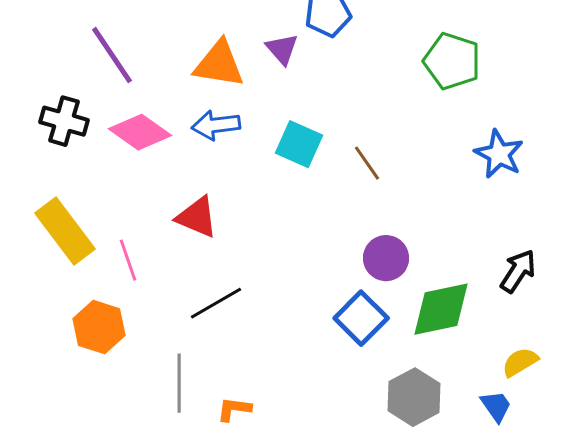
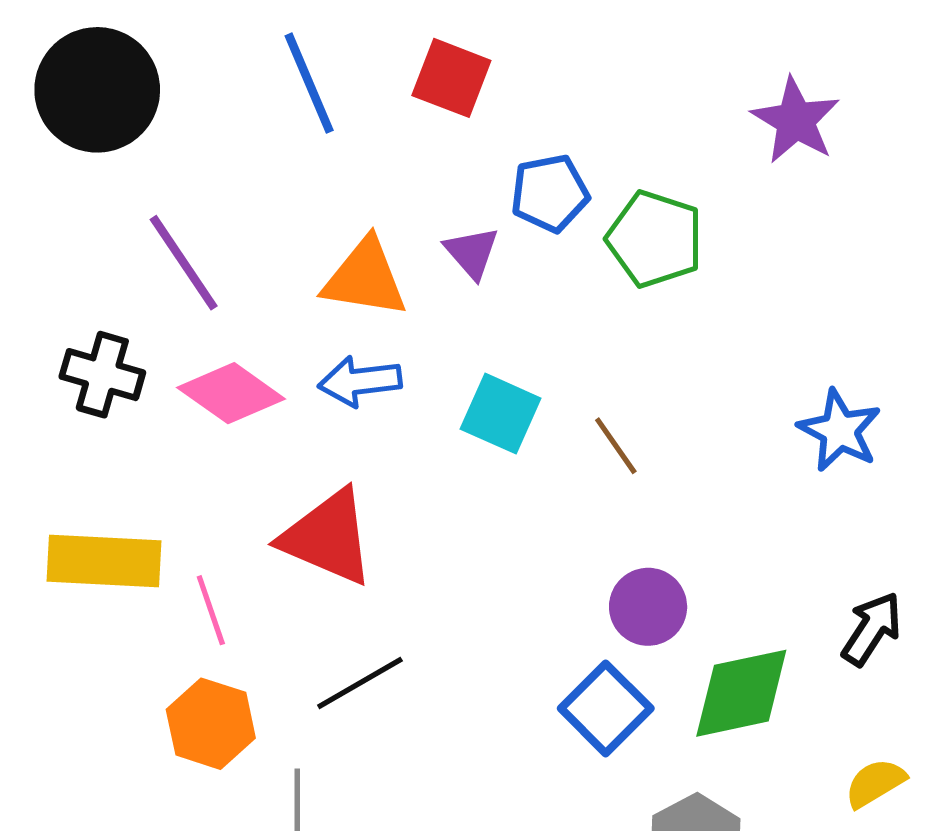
green pentagon: (452, 61) -> (655, 239), moved
red triangle: (197, 217) -> (328, 537), size x1.4
yellow rectangle: (65, 231) -> (104, 561), turned -50
orange hexagon: (99, 327) -> (211, 724), moved

